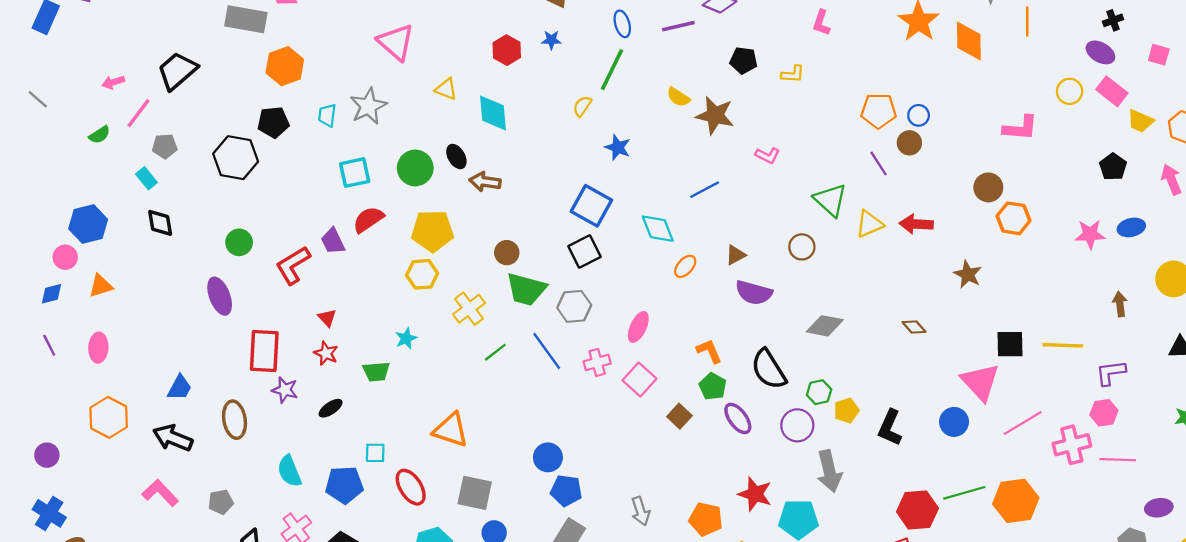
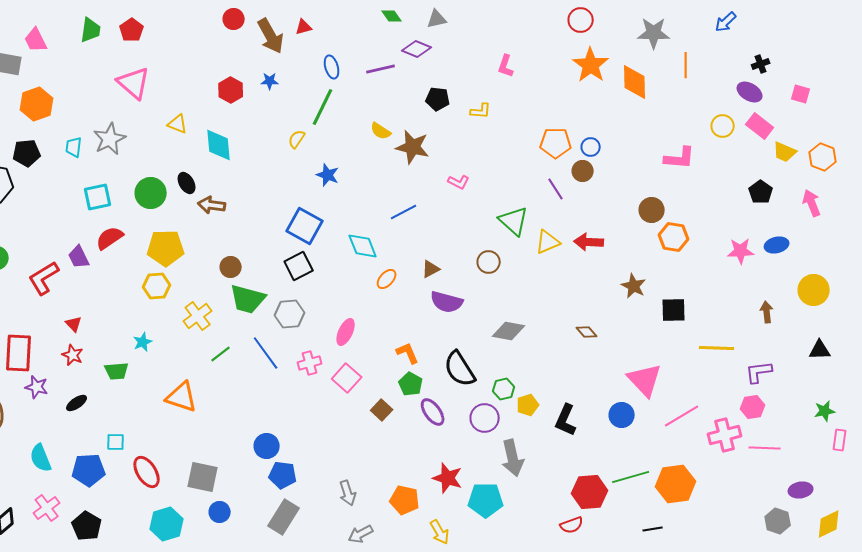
black square: (1010, 344) -> (674, 310), moved
orange triangle: (451, 430) -> (182, 397), moved

